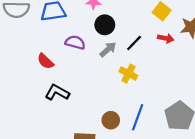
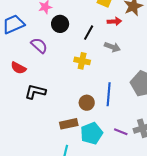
purple semicircle: (75, 42) -> (39, 45), turned 42
gray arrow: (108, 49) -> (112, 47), moved, turned 77
yellow cross: (128, 74) -> (82, 61), moved

